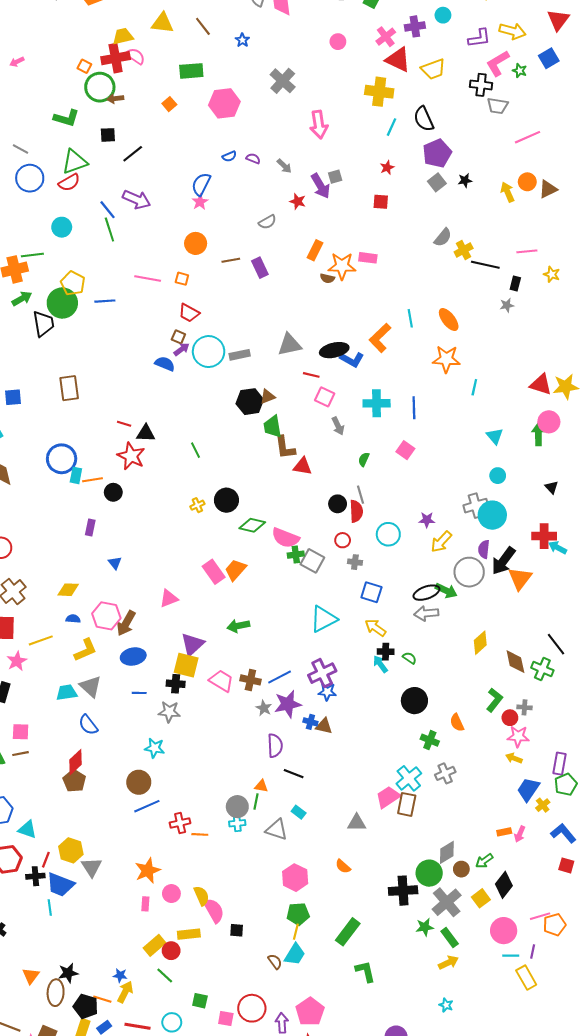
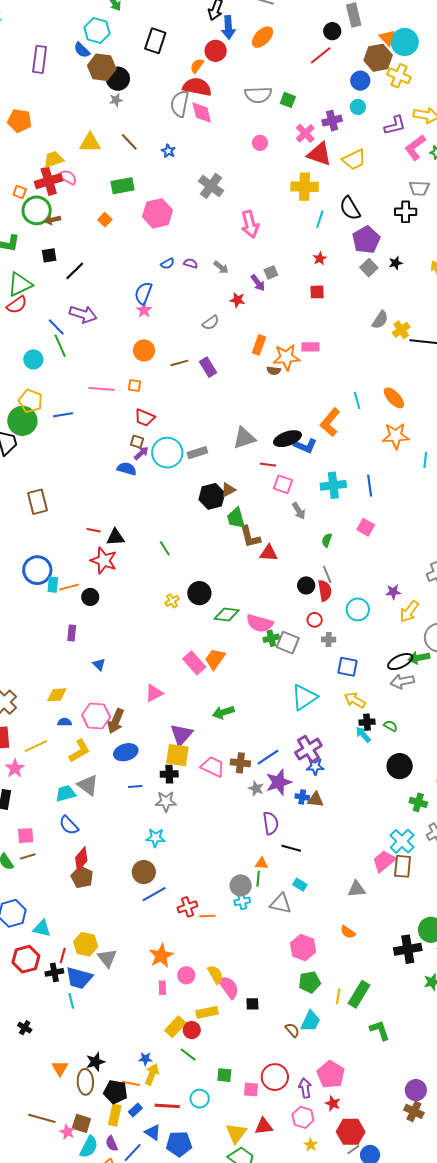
black cross: (481, 85) -> (406, 212), moved
purple arrow: (321, 186) -> (258, 283), size x0.7
cyan circle: (62, 227) -> (33, 359), moved
green arrow: (446, 591) -> (419, 658), turned 150
blue semicircle: (88, 725) -> (69, 825), moved
yellow line: (296, 932) -> (338, 996), moved

